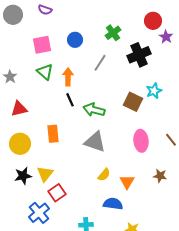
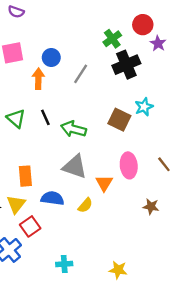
green cross: (113, 33) -> (112, 39), moved
blue circle: (75, 40) -> (51, 57), moved
green triangle: (45, 72) -> (16, 119), moved
orange arrow: (68, 77) -> (38, 79), moved
orange rectangle: (53, 134) -> (25, 176), moved
orange triangle: (127, 182) -> (104, 183), moved
blue semicircle: (113, 204) -> (52, 198), moved

